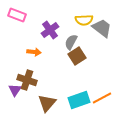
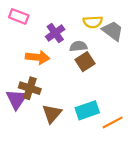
gray semicircle: (71, 42) -> (78, 46), turned 56
orange arrow: (34, 52) -> (38, 57), size x1.5
purple triangle: (15, 90) -> (17, 99), size x1.5
orange line: (102, 98) -> (113, 122), moved

